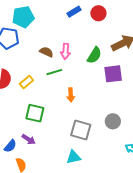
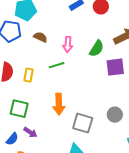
brown semicircle: (46, 52) -> (40, 37), moved
yellow rectangle: (26, 82) -> (29, 75), turned -40
orange arrow: (71, 95) -> (59, 104), moved, size x1.5
green square: (35, 113) -> (19, 109), moved

